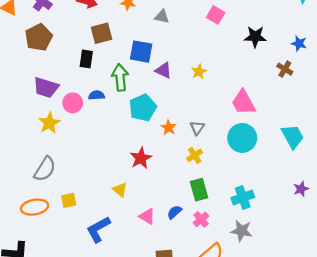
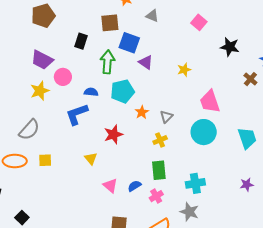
brown square: (102, 33) -> (110, 23), moved
yellow star: (199, 72) -> (184, 70), moved
blue semicircle: (97, 95) -> (91, 92), moved
blue L-shape: (98, 229) -> (77, 114), moved

